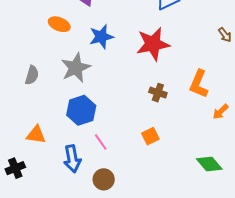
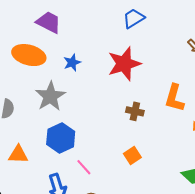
orange ellipse: (59, 24) -> (29, 55), size x1.5
blue star: (101, 37) -> (72, 63), size x0.7
orange triangle: (36, 135) -> (18, 154), moved

